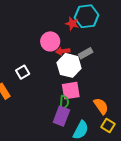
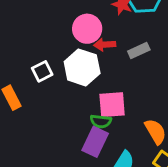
white hexagon: (69, 65) -> (82, 67), moved
green semicircle: (64, 102) -> (101, 121), turned 88

